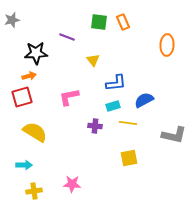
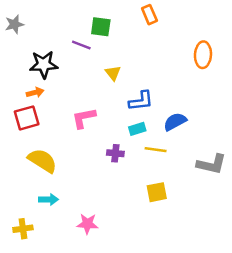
green square: (99, 22) -> (101, 27), moved
orange rectangle: (123, 22) -> (149, 15), moved
cyan arrow: (24, 165) -> (48, 199), moved
yellow cross: (34, 191) -> (23, 229), moved

